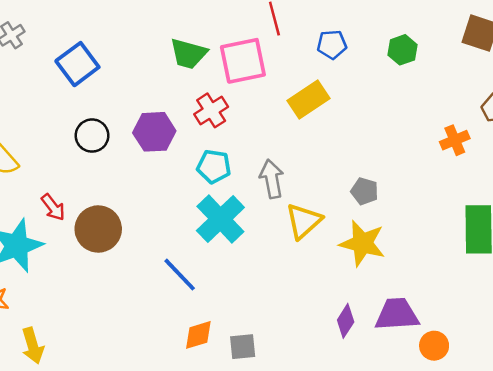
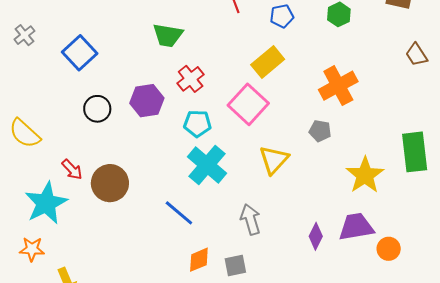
pink square: (243, 61) -> (248, 104), moved, turned -30
orange cross: (455, 140) -> (338, 86), moved, size x1.6
gray arrow: (272, 179) -> (250, 219), moved
yellow star: (362, 243) -> (365, 175), moved, turned 30

